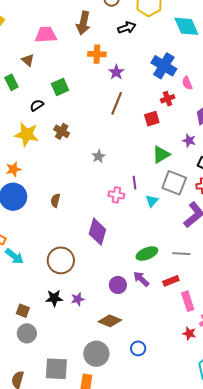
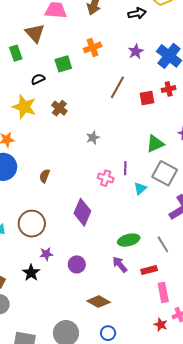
orange cross: (97, 54) -> (93, 48), moved, turned -30
brown triangle: (28, 60) -> (35, 33), size x1.5
purple star: (116, 72) -> (136, 51), moved
red square: (152, 119) -> (147, 98), moved
gray line: (181, 254) -> (163, 244), turned 48
brown circle: (61, 260) -> (32, 224), moved
purple circle: (118, 285) -> (77, 264), moved
black star: (54, 298) -> (31, 273), turned 30
purple star: (78, 299) -> (46, 254), moved
brown diamond: (110, 321) -> (99, 302), moved

